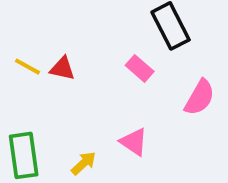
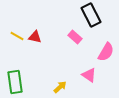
pink triangle: (134, 142) -> (89, 75), moved
yellow arrow: (84, 163) -> (60, 87), moved

